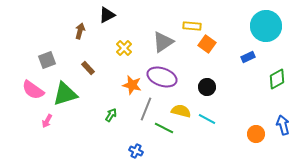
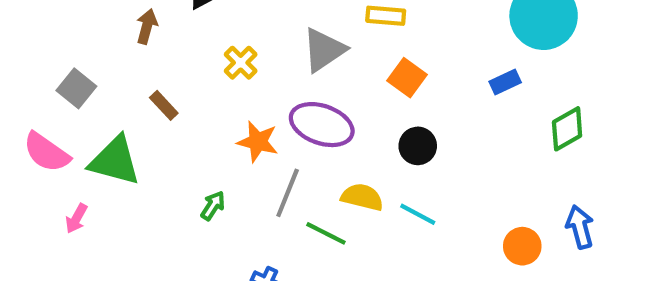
orange square: (207, 44) -> (407, 78), moved
gray square: (47, 60) -> (76, 88), turned -30
green triangle: (65, 94) -> (115, 161), turned 32

